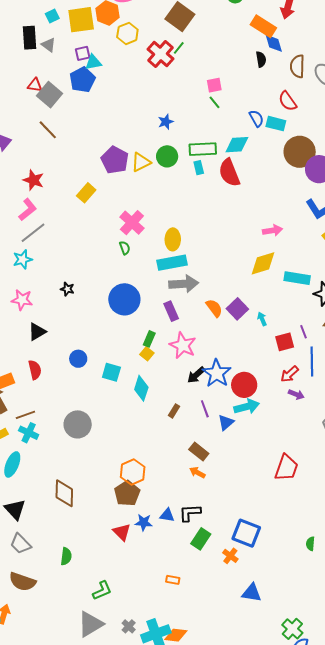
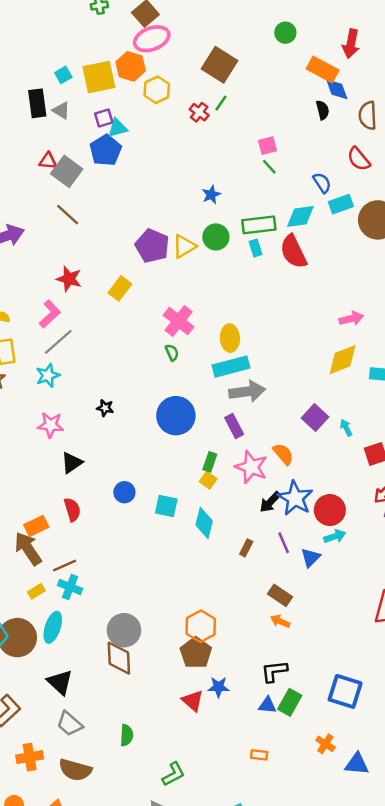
red cross: (161, 54) -> (199, 112), size x0.6
cyan rectangle: (276, 124) -> (341, 204), moved, turned -30
red star: (33, 180) -> (69, 279), moved
orange semicircle: (214, 308) -> (283, 454), moved
cyan arrow: (247, 407) -> (335, 536), size x0.7
gray circle: (78, 424) -> (124, 630), moved
blue triangle: (167, 515) -> (267, 705), moved
orange cross: (230, 556) -> (325, 744), moved

